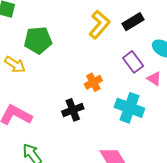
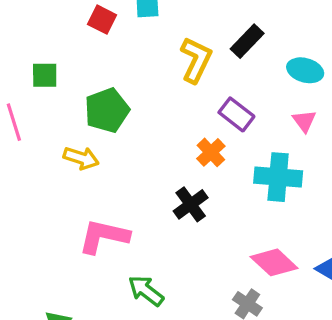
purple rectangle: (133, 62) -> (236, 114), moved
pink triangle: (154, 79) -> (304, 121), turned 35

